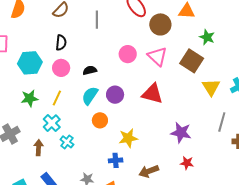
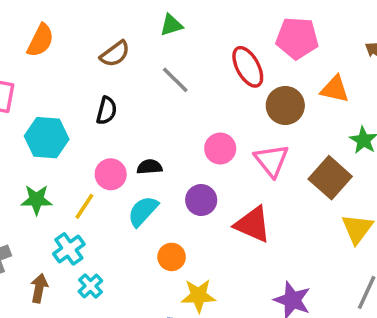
gray line: (97, 20) -> (175, 80), turned -54
pink circle: (61, 68) -> (111, 174), moved
purple circle: (115, 95) -> (201, 200), moved
orange circle: (100, 120) -> (172, 257), moved

